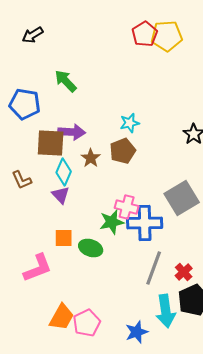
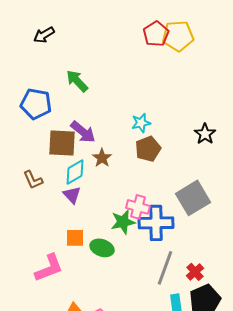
purple arrow: (72, 132) -> (83, 132), turned 36
brown pentagon: (123, 151) -> (148, 149), moved
cyan diamond: (64, 172) -> (75, 172), turned 36

